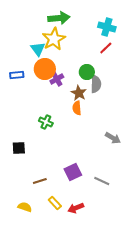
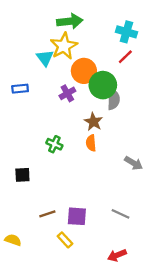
orange circle: (45, 69) -> (84, 71), moved
green circle: (87, 72) -> (103, 85), size x1.5
brown star: (79, 93) -> (93, 122), moved
orange semicircle: (77, 108) -> (91, 143), moved
purple square: (73, 172) -> (77, 216), moved, turned 30
yellow semicircle: (25, 207) -> (13, 240), moved
red arrow: (76, 208) -> (117, 255), moved

